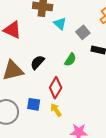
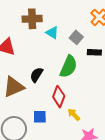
green semicircle: (70, 60) -> (68, 67), size x1.6
yellow arrow: (56, 110) -> (74, 114), moved

